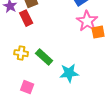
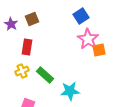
red rectangle: (26, 18) -> (27, 47), moved, turned 35
yellow cross: (21, 53) -> (22, 71), turned -32

